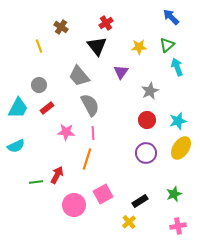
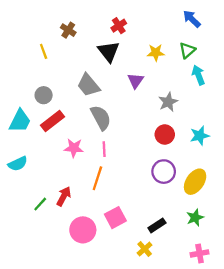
red rectangle: (47, 108) -> (53, 121), size x1.5
yellow ellipse: (181, 148) -> (195, 182), moved
green line: (36, 182) -> (40, 204), turned -40

